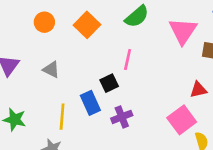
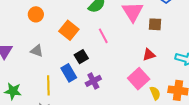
orange circle: (44, 22) -> (36, 14), moved
orange square: (87, 25) -> (69, 30), moved
pink line: (128, 60) -> (103, 36), moved, turned -35

